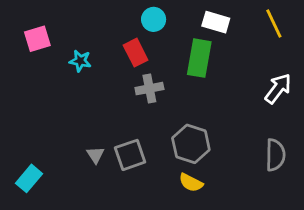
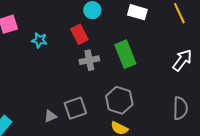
green rectangle: (199, 58) -> (125, 54), moved, turned -32
gray triangle: (95, 155) -> (50, 116), moved, turned 40

